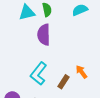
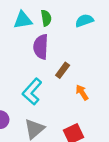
brown rectangle: (63, 82) -> (63, 70), moved

